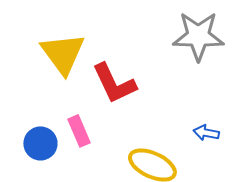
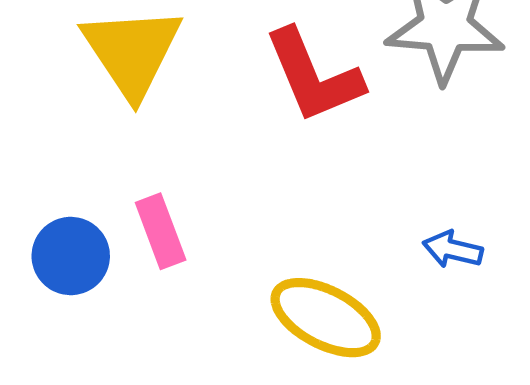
red L-shape: (114, 83) -> (314, 76), moved

